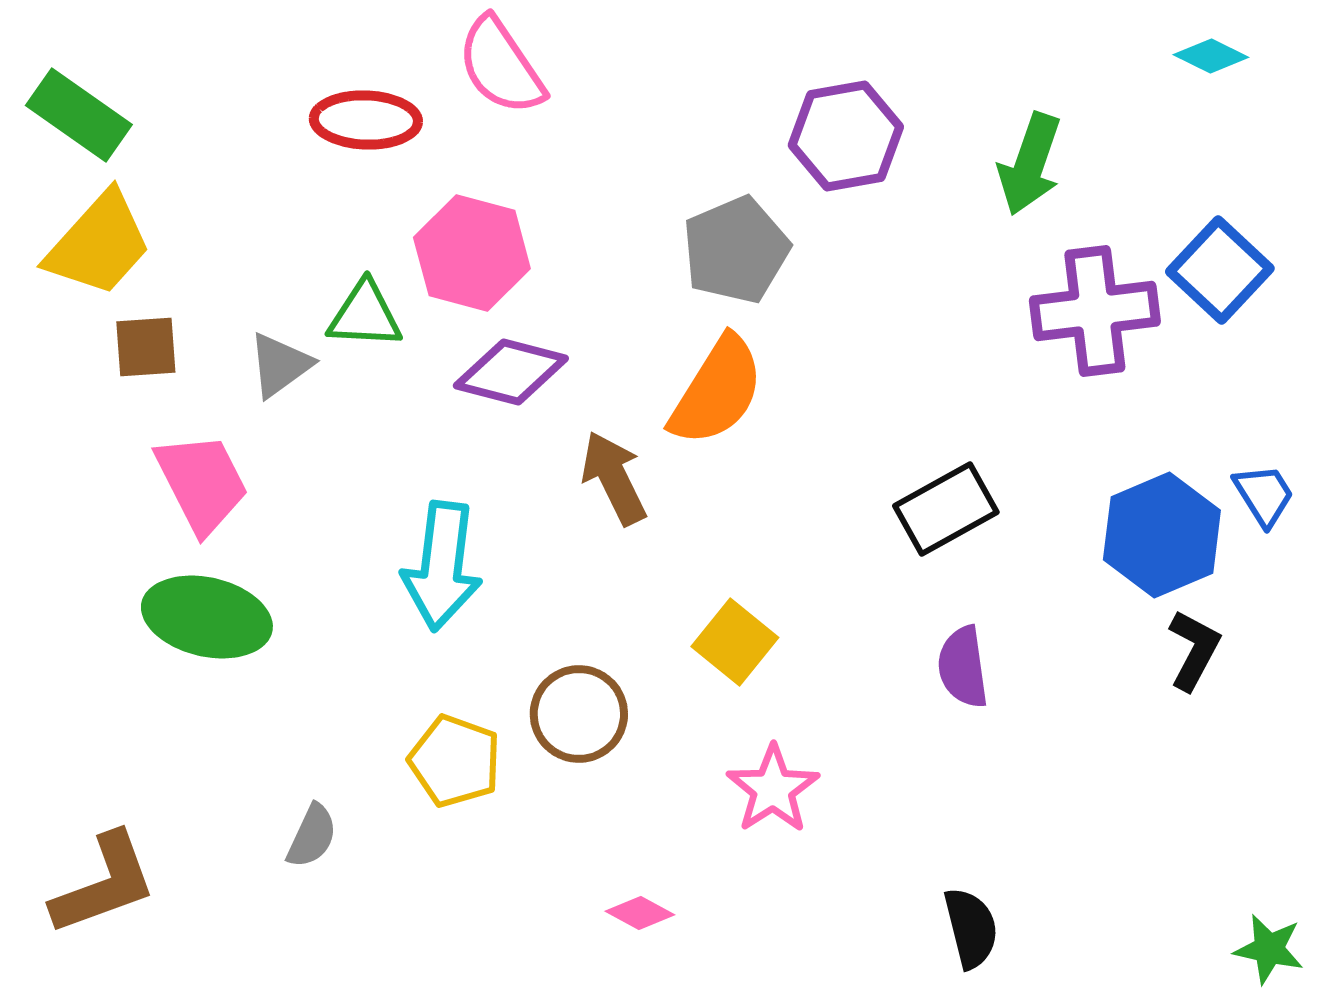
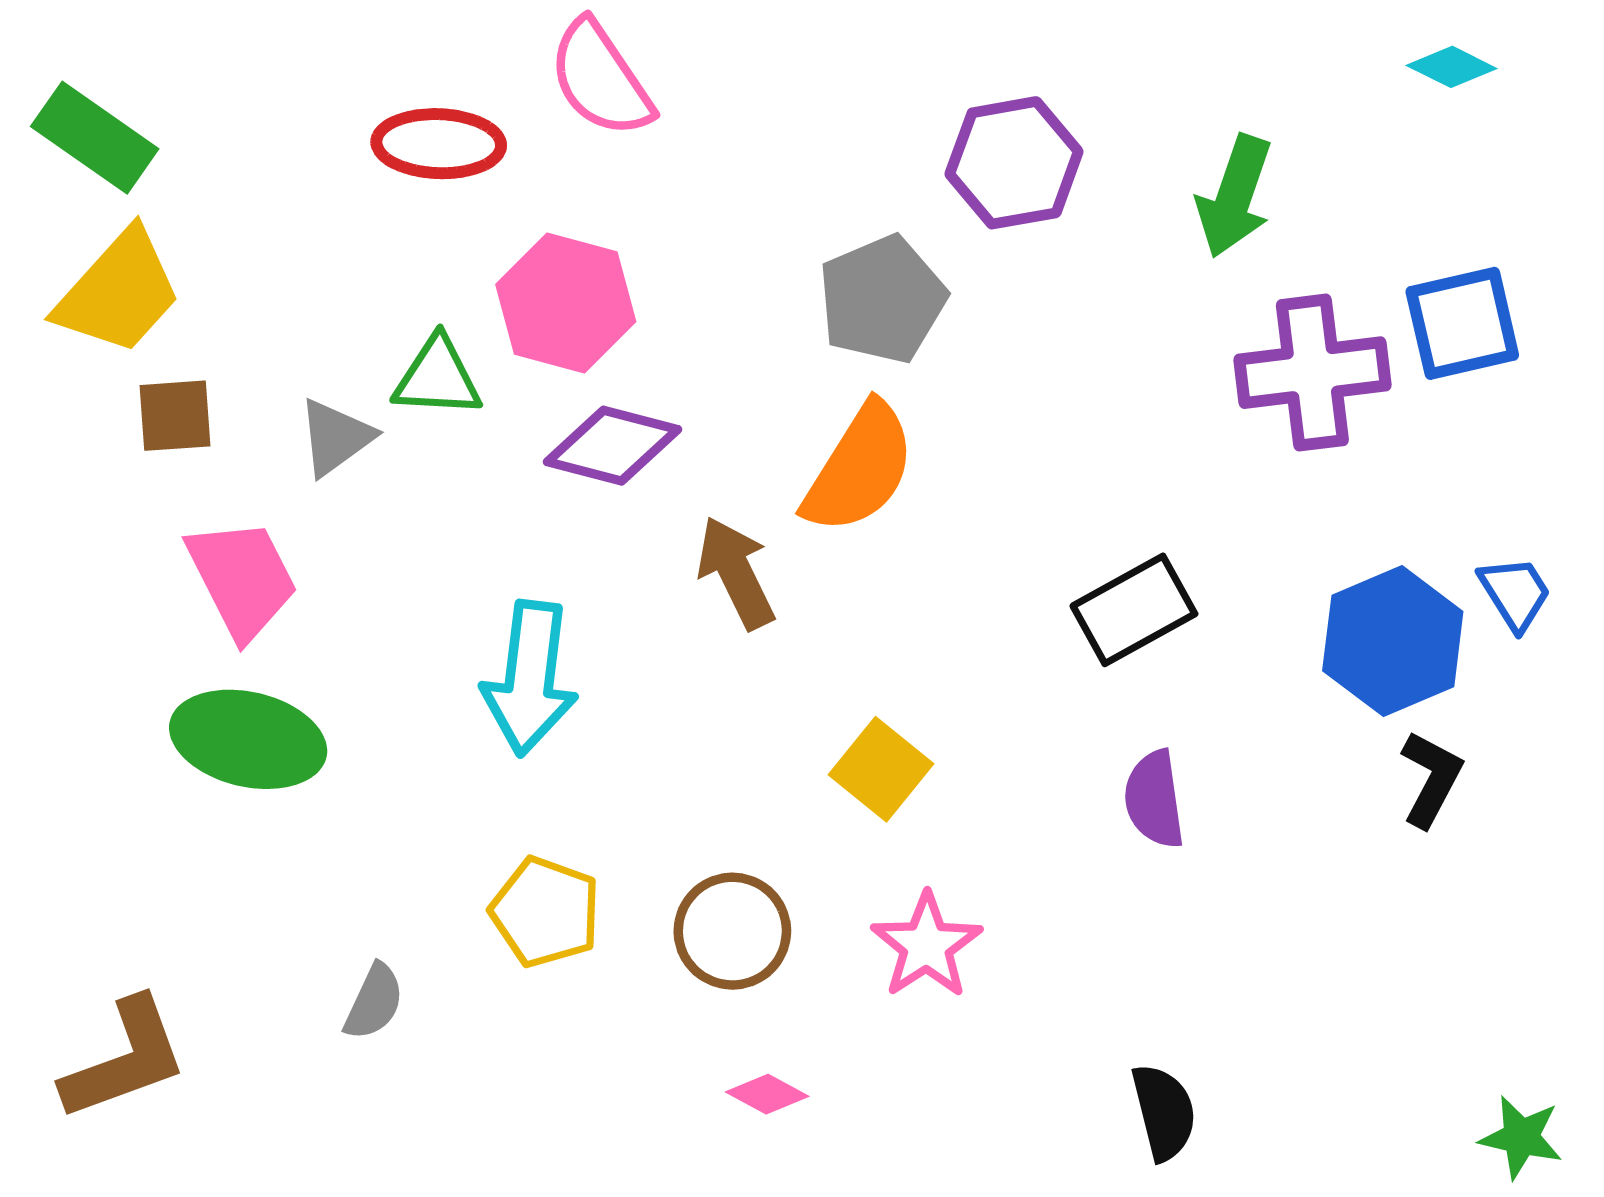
blue square: (1220, 270) -> (1462, 323), turned 34
brown circle: (579, 714) -> (732, 931), moved

